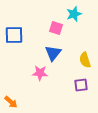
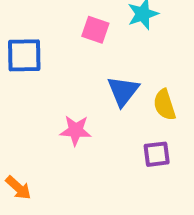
pink square: (56, 28) -> (95, 30), moved
blue triangle: (53, 53) -> (123, 91), moved

